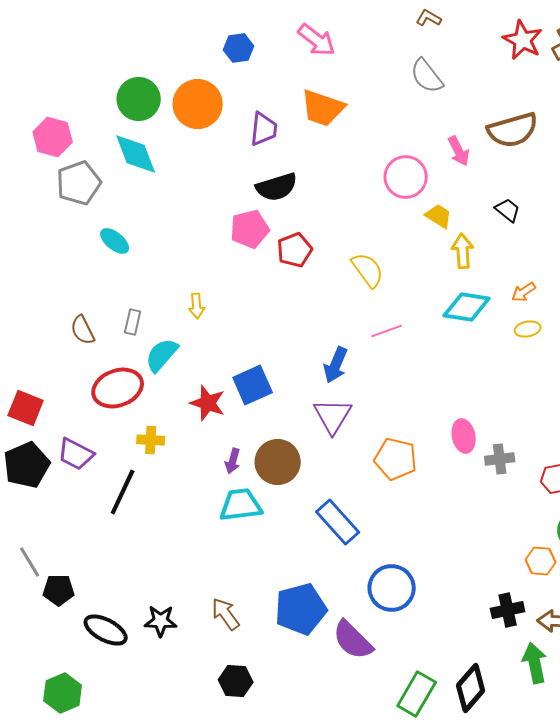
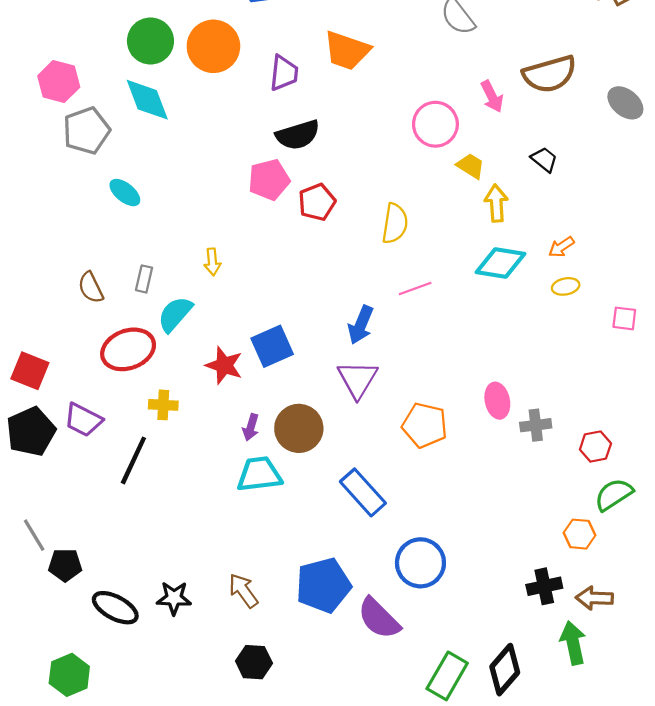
yellow semicircle: (368, 270) -> (395, 223), turned 45

